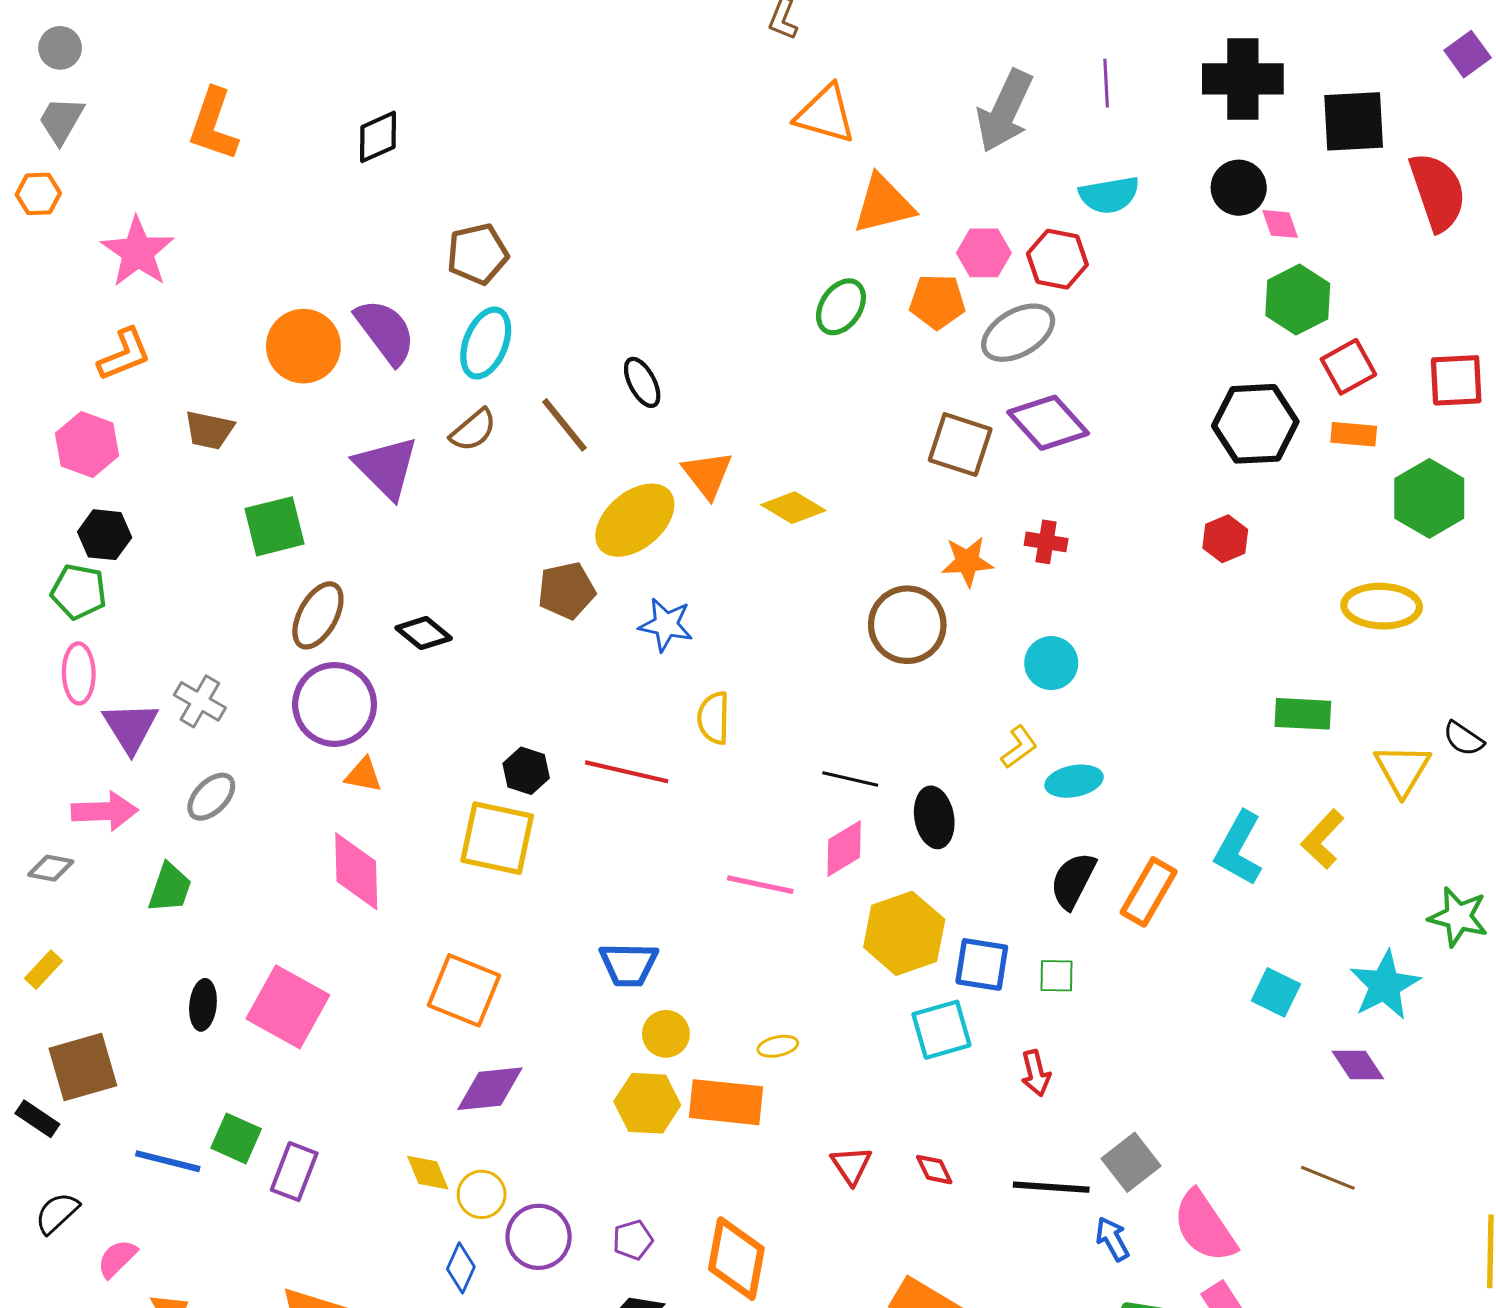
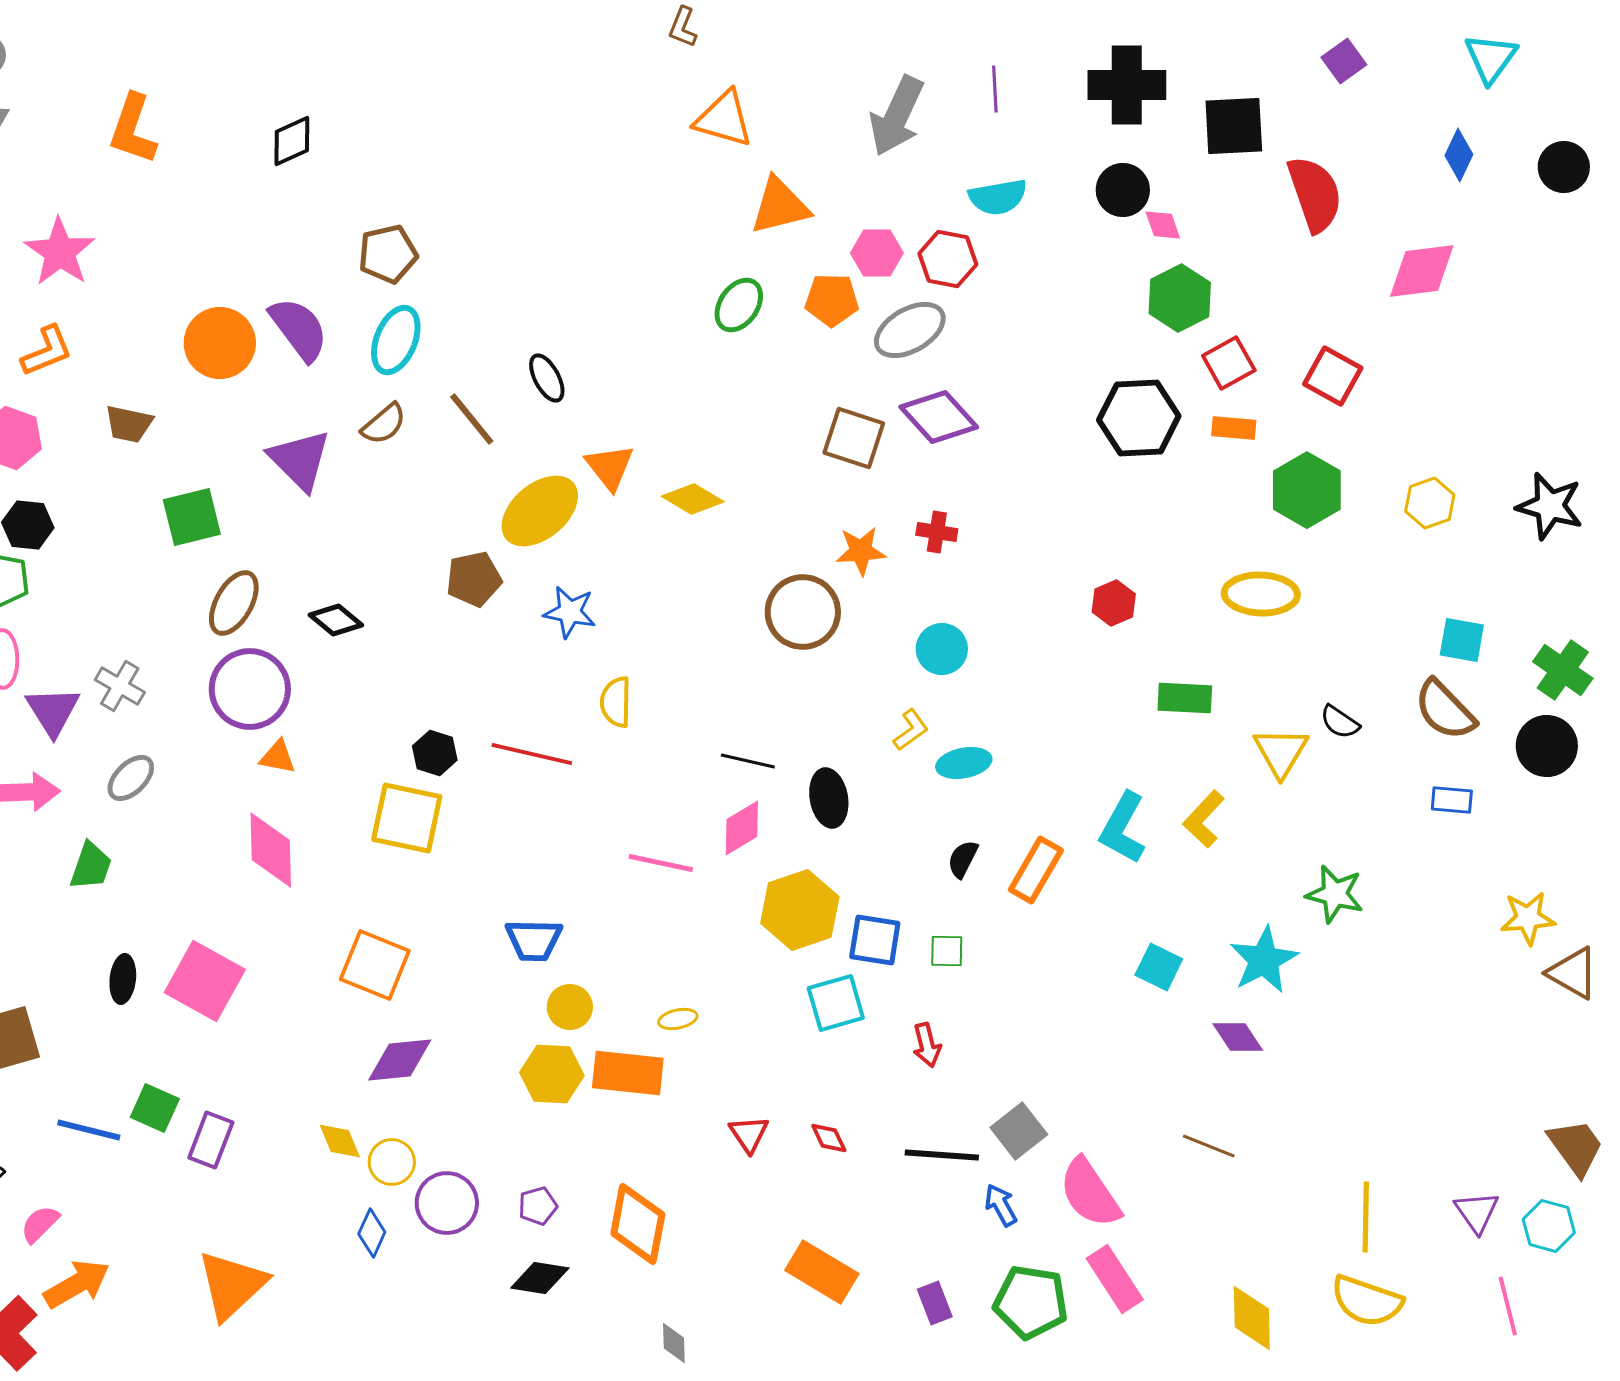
red square: (1456, 380) -> (1333, 376), turned 32
red hexagon: (1225, 539) -> (1114, 603), moved
black semicircle: (1073, 881) -> (963, 859), size x0.7

